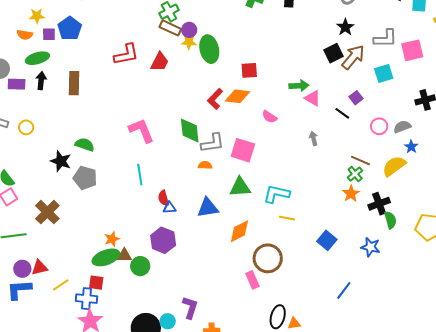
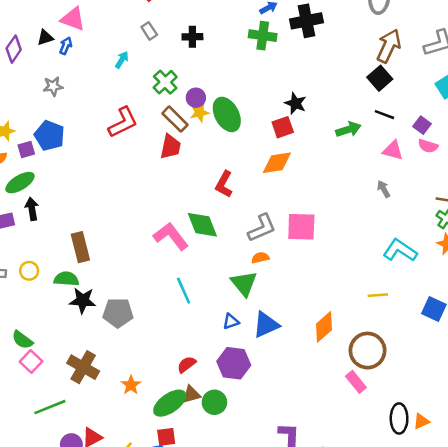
black star: (345, 27) -> (295, 103), moved
brown rectangle: (170, 28) -> (175, 119), moved, turned 35
red L-shape: (126, 54) -> (123, 122), moved
brown arrow: (353, 57) -> (389, 46), moved
brown rectangle: (74, 83) -> (80, 247), moved
pink triangle: (313, 98) -> (393, 150), moved
red L-shape: (215, 99) -> (224, 184), moved
black line: (342, 113) -> (384, 115), moved
pink semicircle: (270, 117) -> (428, 146), moved
green diamond: (190, 130) -> (202, 225), moved
green semicircle: (85, 145) -> (66, 279), moved
green triangle: (240, 187) -> (244, 283), moved, turned -50
cyan L-shape: (277, 194) -> (400, 250), moved, turned 36
red semicircle: (163, 198) -> (187, 364), moved, turned 84
blue triangle: (208, 208) -> (266, 325), moved
orange star: (112, 239) -> (131, 385), moved

